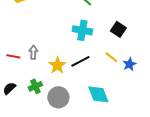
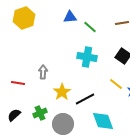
gray arrow: (33, 52) -> (43, 72), moved
black line: (80, 61) -> (85, 99), moved

